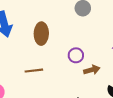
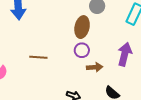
brown ellipse: (41, 34) -> (82, 27), moved

